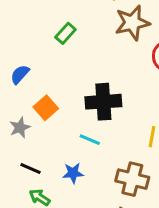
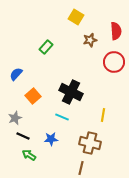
brown star: (132, 23) -> (90, 40), size x0.6
black cross: (103, 102) -> (71, 92), turned 30
gray star: (20, 128) -> (15, 118), moved

